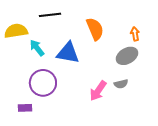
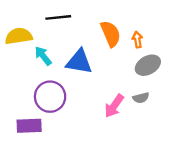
orange arrow: (135, 34) -> (137, 40), moved
purple rectangle: (25, 108) -> (29, 126), size x1.5

